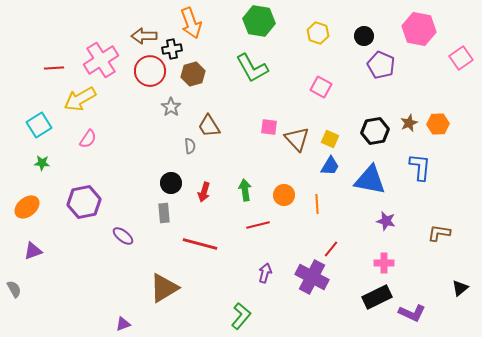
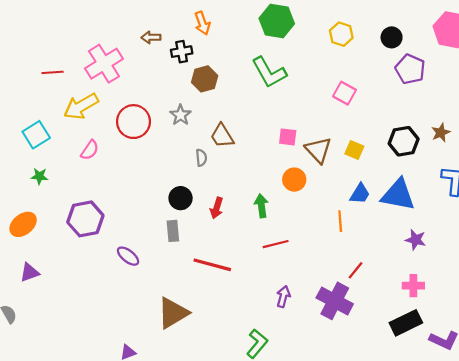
orange arrow: (191, 23) -> (202, 23), size x0.7
brown arrow: (144, 36) -> (151, 37), size x0.7
red circle: (150, 71) -> (133, 122), moved
blue trapezoid: (330, 166) -> (360, 194), moved
orange circle: (284, 195) -> (294, 180), moved

